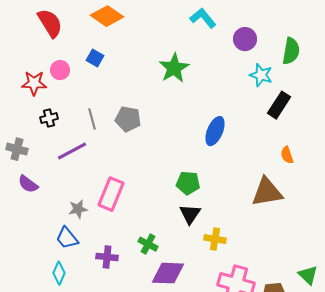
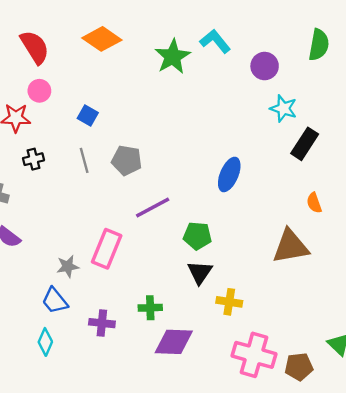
green semicircle: (291, 51) -> (319, 45), moved
blue square: (95, 58) -> (88, 116), moved
green star: (174, 68) -> (173, 57), moved
pink circle: (60, 70) -> (39, 91), moved
purple line: (72, 151) -> (153, 208), moved
green cross: (148, 244) -> (150, 308), turned -30

